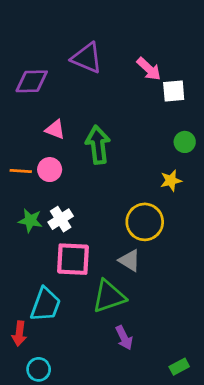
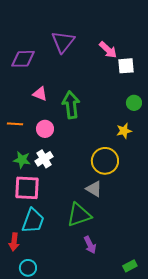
purple triangle: (87, 58) -> (63, 42), turned 45
pink circle: (50, 170) -> (45, 129), moved
pink square: (73, 259) -> (27, 188), moved

